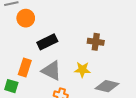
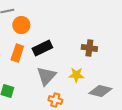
orange rectangle: (25, 68) -> (17, 53), moved
gray triangle: (51, 71) -> (46, 76), turned 45

